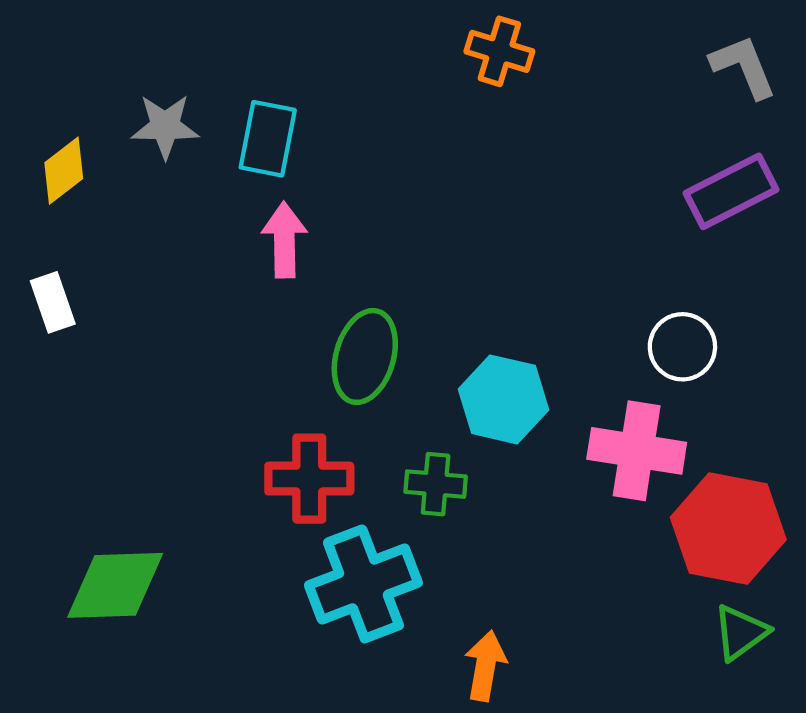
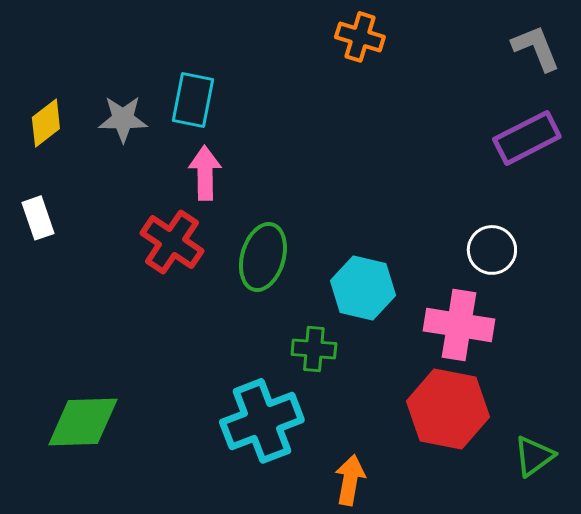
gray star: (165, 126) -> (123, 119), moved
red cross: (309, 479) -> (172, 242), moved, turned 34
red hexagon: (728, 528) -> (448, 409), moved

